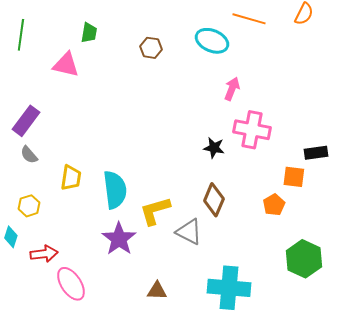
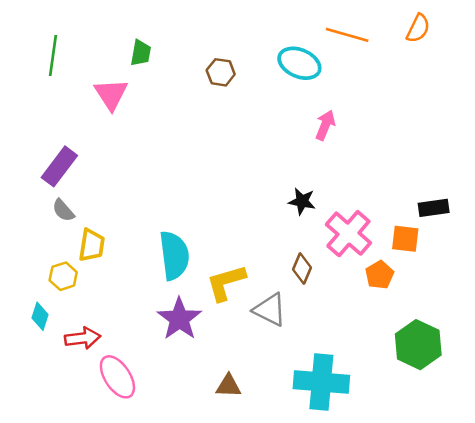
pink triangle: (66, 65) -> (111, 94), turned 44
pink cross: (252, 130) -> (348, 234), moved, turned 30
yellow trapezoid: (71, 178) -> (92, 245), moved
brown diamond: (214, 200) -> (302, 268), size x0.7

